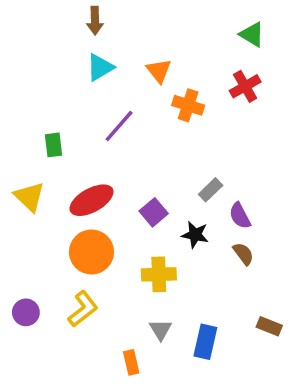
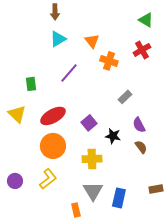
gray rectangle: (211, 190) -> (125, 97), moved
brown rectangle: (269, 326) -> (156, 189), turned -32
gray triangle: (161, 330) -> (93, 191), size x1.5

